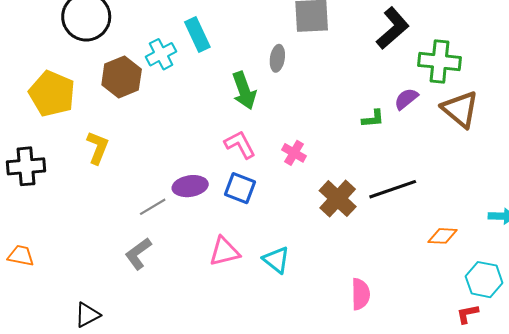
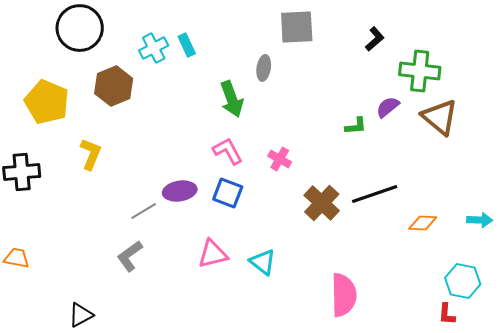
black L-shape: (393, 28) -> (375, 39), size x0.6
cyan rectangle: (197, 34) -> (187, 45), size x0.7
cyan cross: (161, 54) -> (154, 48), moved
orange diamond: (443, 236) -> (423, 223), moved
pink semicircle: (360, 294) -> (344, 295), size x1.4
red L-shape: (467, 314) -> (447, 314), turned -75

